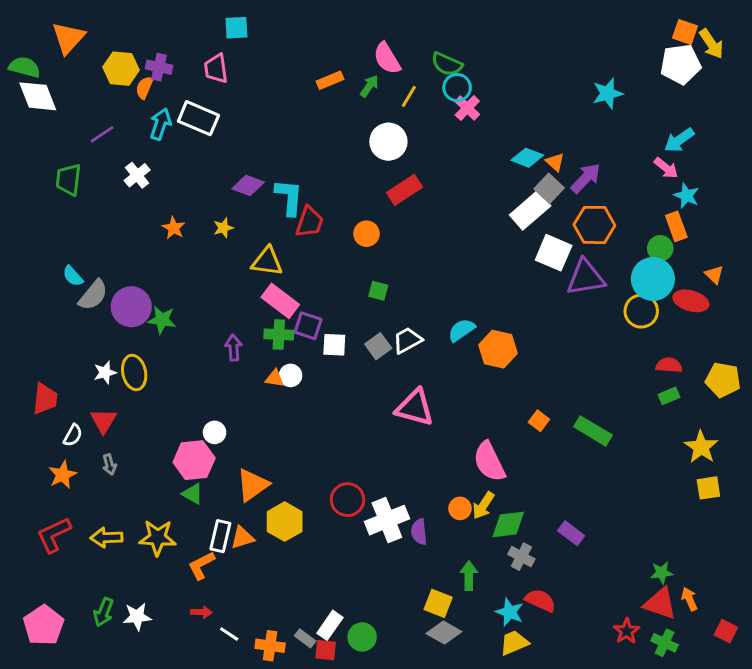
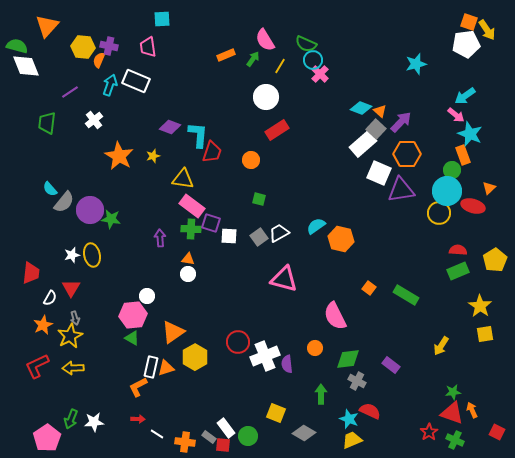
cyan star: (687, 196) -> (470, 134), size x1.4
orange star: (174, 228) -> (119, 156), size x1.8
orange triangle: (714, 275) -> (489, 188), turned 32
white circle: (291, 375) -> (188, 274), moved
yellow pentagon: (723, 380) -> (495, 260), turned 30
green rectangle: (669, 396) -> (458, 271), size x1.5
yellow arrow: (483, 505) -> (441, 346), moved
yellow star: (158, 538) -> (70, 336), moved, turned -30
yellow square: (438, 603) -> (276, 413), moved
pink pentagon: (44, 625) -> (47, 438), moved
white rectangle: (330, 625) -> (226, 428), turned -72

